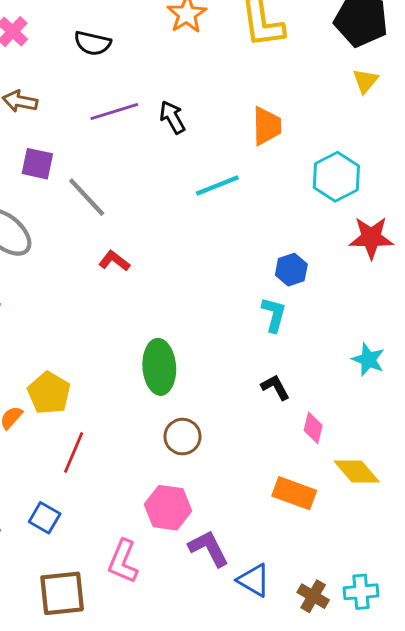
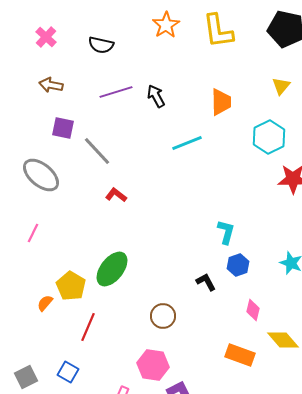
yellow triangle: (365, 81) -> (281, 86), moved
blue hexagon: (291, 270) -> (238, 265), moved
green ellipse: (159, 367) -> (112, 269), moved, turned 42
black L-shape: (275, 387) -> (206, 282), moved

